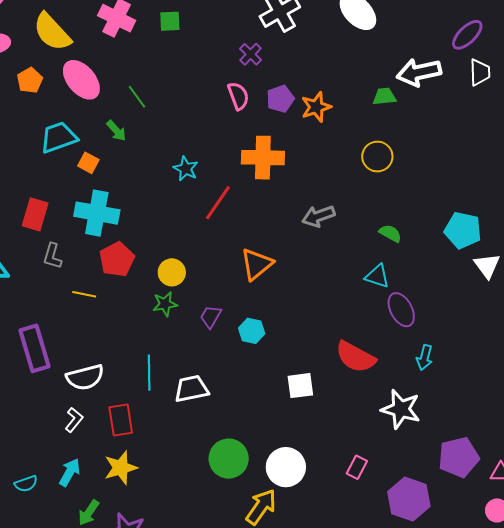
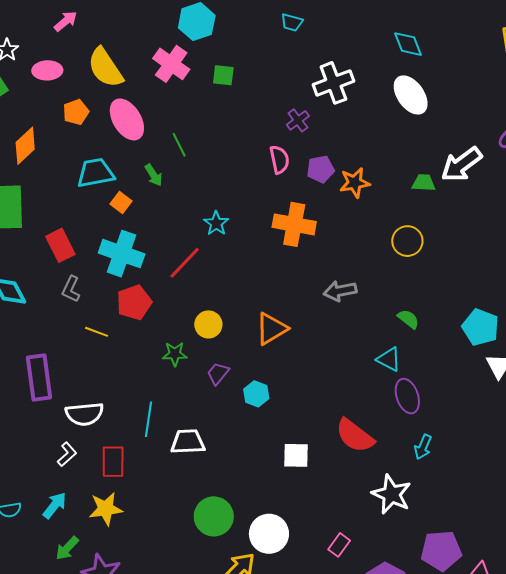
white arrow: (419, 72) -> (461, 164), turned -33
red line: (218, 203) -> (185, 263), moved
red rectangle: (35, 214) -> (60, 245), turned -52
yellow circle: (172, 272) -> (208, 324), moved

